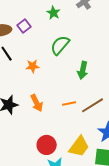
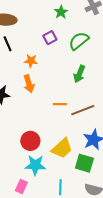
purple square: (24, 26) -> (50, 38), moved
green semicircle: (60, 45) -> (79, 41), moved
orange arrow: (37, 103) -> (29, 84), moved

